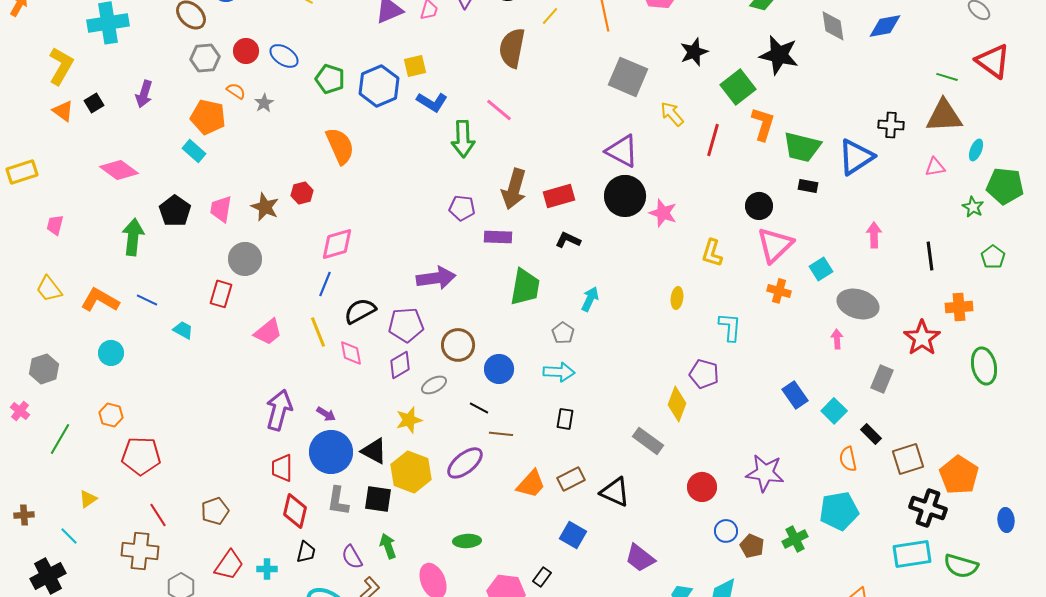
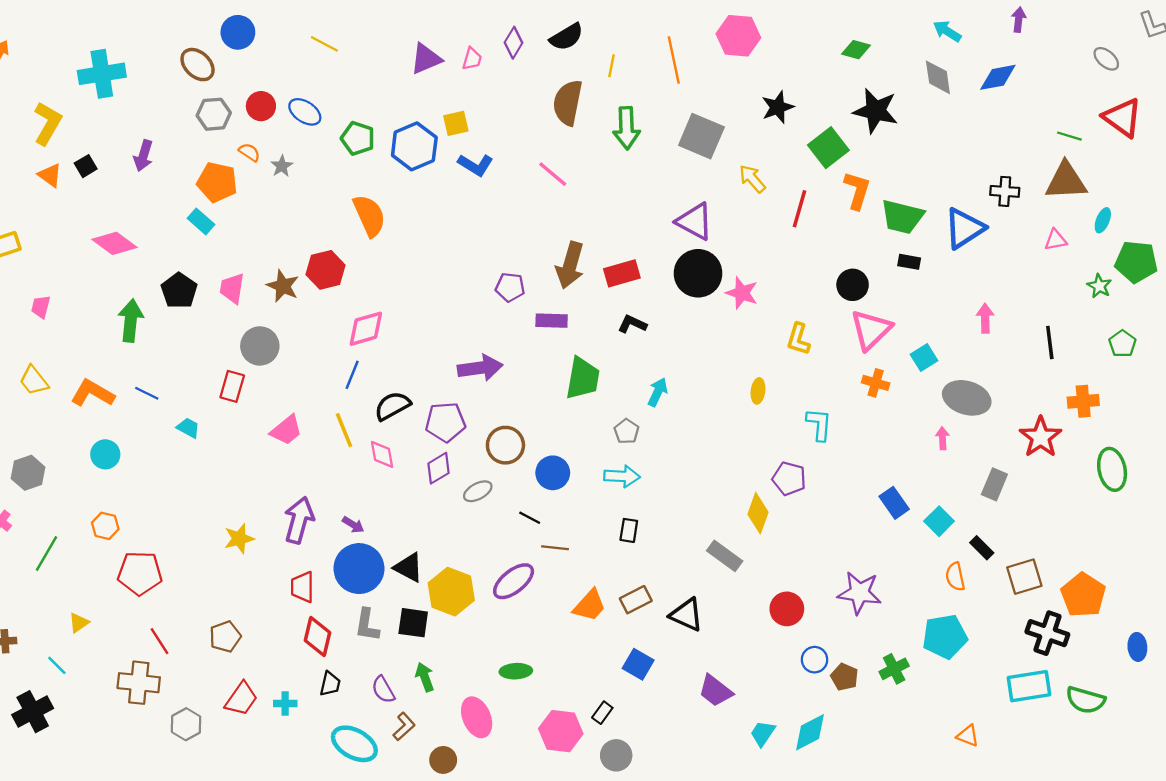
yellow line: (550, 16) -> (612, 66), turned -30
green arrow: (463, 139) -> (627, 128), moved
red hexagon: (302, 193) -> (326, 270), size x1.5
yellow star: (409, 420) -> (239, 539), moved

